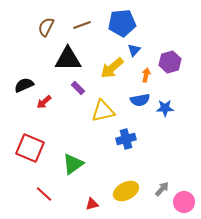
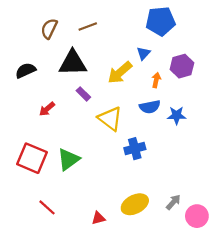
blue pentagon: (122, 23) -> (160, 21), moved
black semicircle: (24, 85) -> (26, 70), moved
yellow triangle: (103, 111) -> (110, 119), turned 50
green triangle: (73, 164) -> (68, 159), moved

